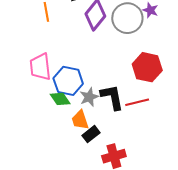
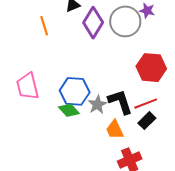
pink trapezoid: (40, 67) -> (28, 86), moved
orange trapezoid: (80, 120) -> (115, 130), moved
black rectangle: (91, 134) -> (147, 121), moved

